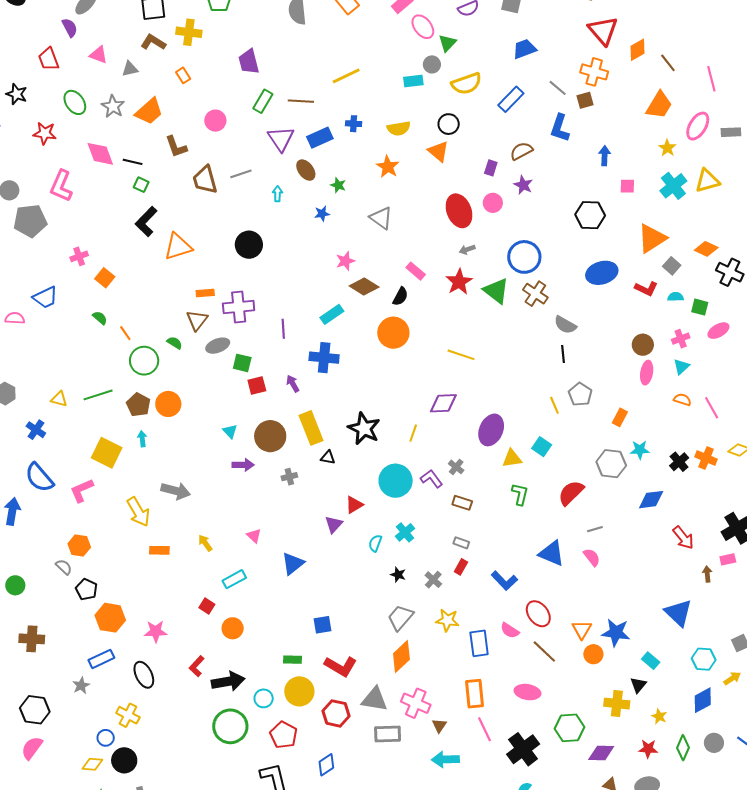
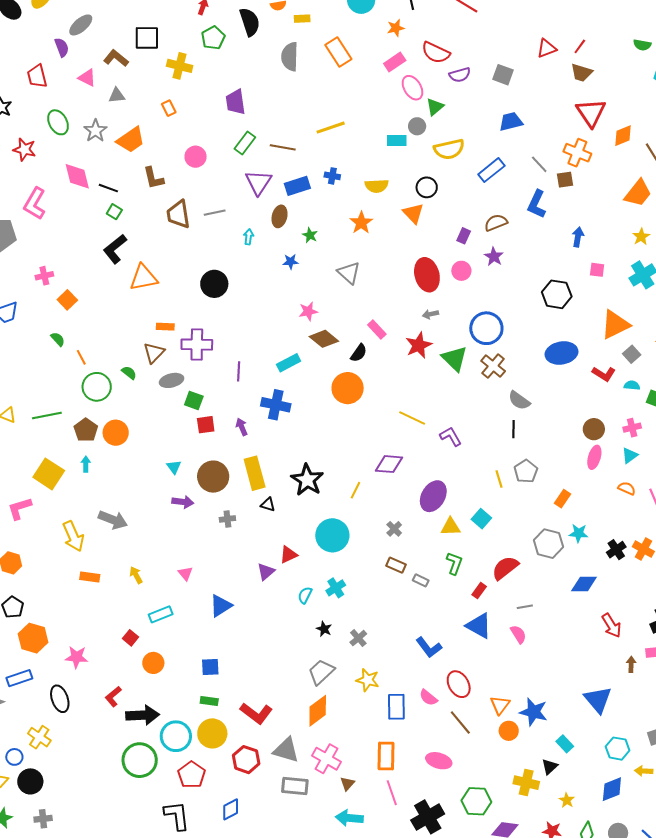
brown L-shape: (153, 42) -> (116, 58), moved
brown ellipse: (306, 170) -> (280, 216), turned 45
purple L-shape: (431, 479) -> (451, 436), moved
gray rectangle: (461, 543) -> (421, 580), moved
red rectangle: (461, 567) -> (479, 591), moved
blue square: (323, 625) -> (210, 667), moved
yellow arrow: (732, 678) -> (644, 771), turned -150
cyan circle: (264, 698) -> (176, 736), size x1.6

